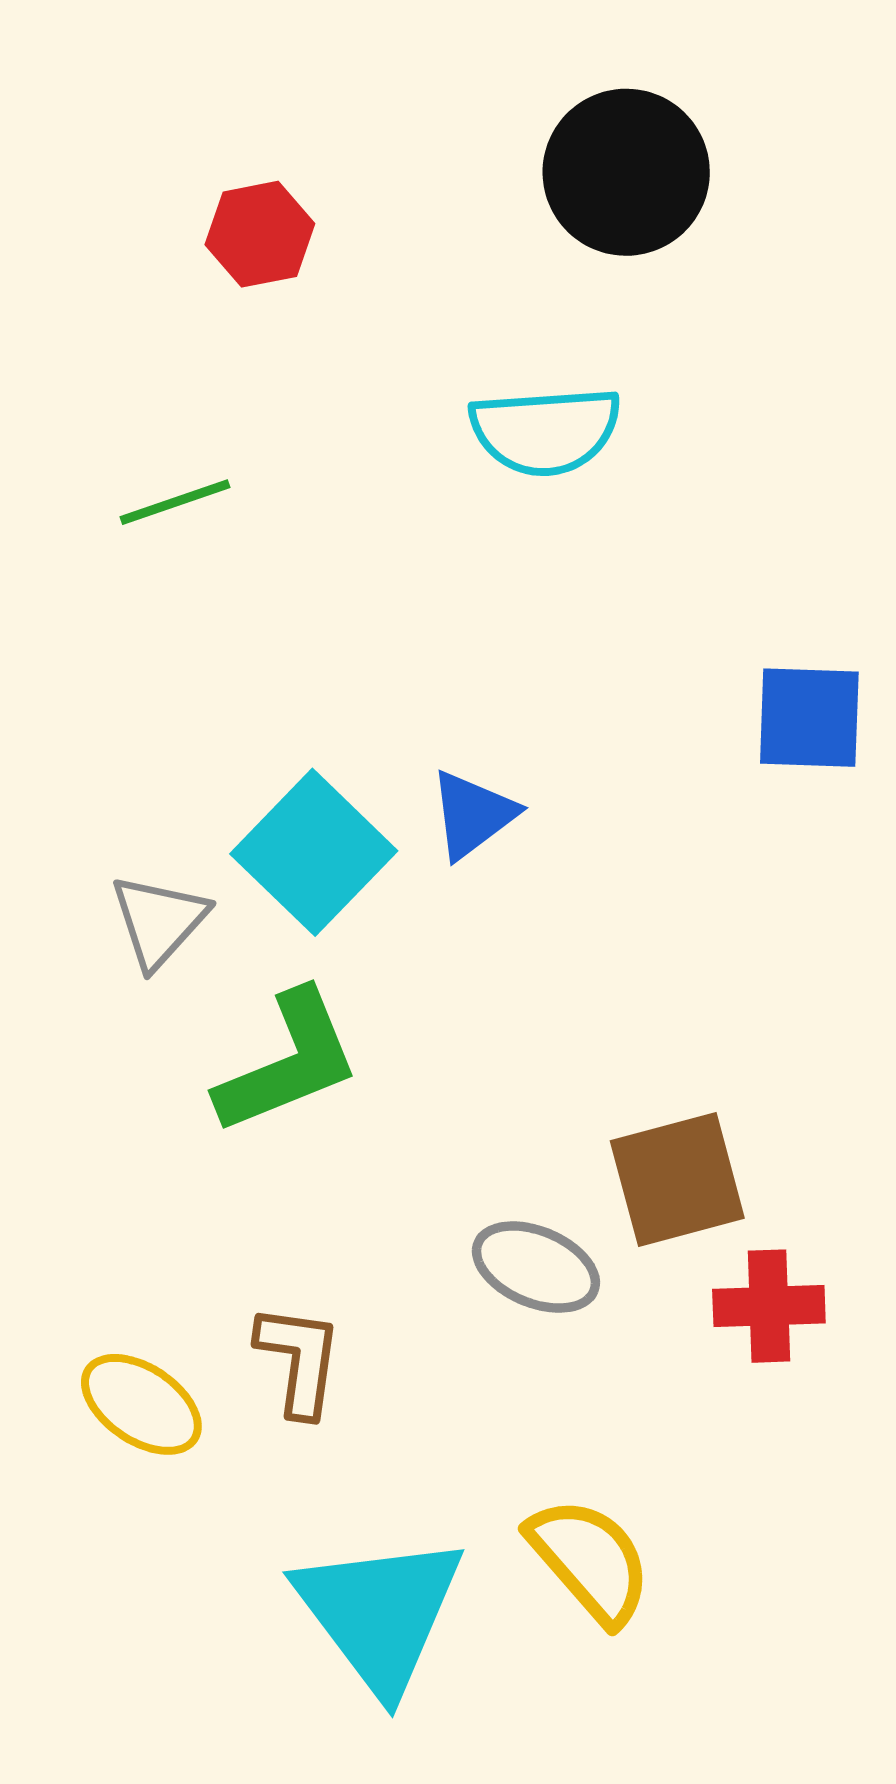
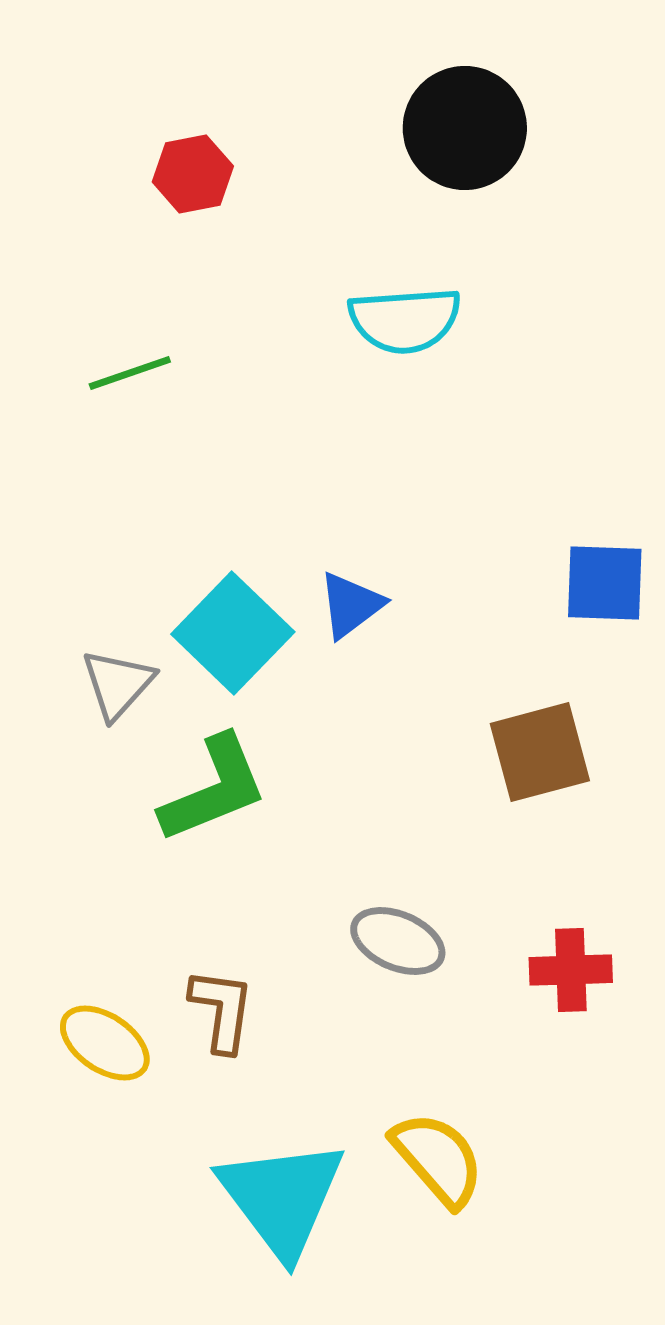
blue square: (809, 718) -> (605, 583), moved
brown square: (677, 1179) -> (540, 752), moved

